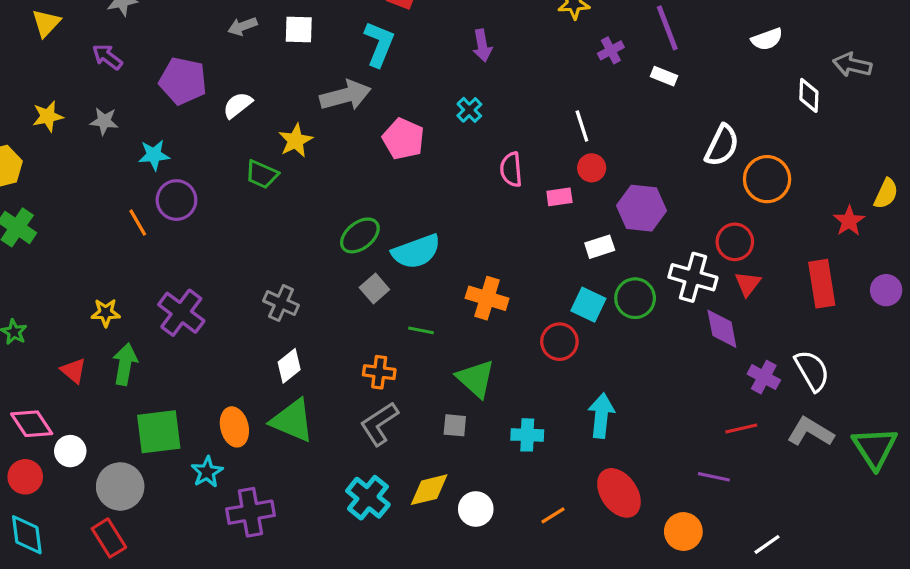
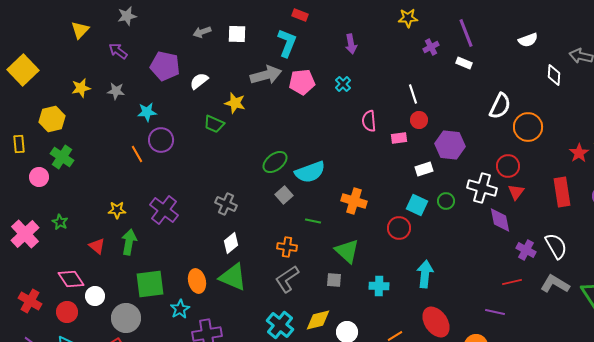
pink pentagon: (403, 139) -> (302, 82), moved, turned -30
yellow star: (296, 141) -> (235, 103), turned -30
green circle: (635, 298) -> (446, 201), size x0.7

